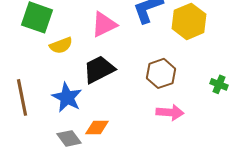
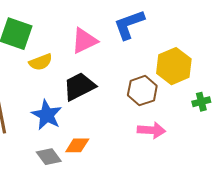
yellow hexagon: (189, 21) -> (174, 66), moved
green cross: (219, 84) -> (201, 102), turned -36

